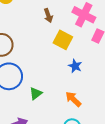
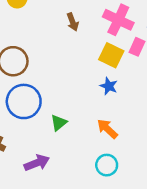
yellow square: (63, 40) -> (111, 55), moved

